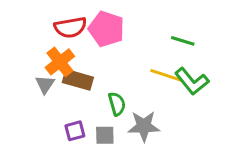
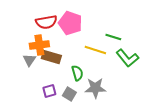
green line: (183, 41) -> (113, 37), moved
orange cross: (60, 62) -> (39, 45), turned 30
yellow line: (166, 75) -> (95, 50), moved
gray square: (105, 135) -> (69, 94), turned 32

